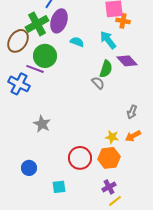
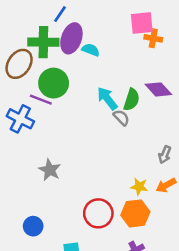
green cross: (37, 24) -> (43, 42), turned 30
cyan arrow: (108, 40) -> (107, 98), moved
cyan semicircle: (77, 42) -> (91, 50), moved

